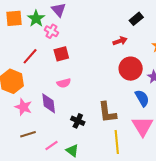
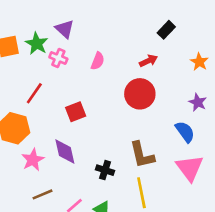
red square: (61, 54) -> (76, 112), moved
red circle: (131, 69) -> (140, 94), moved
pink semicircle: (64, 83) -> (98, 61), moved, turned -48
pink star: (23, 107) -> (33, 160), turned 30
yellow line: (117, 142) -> (141, 193), moved

